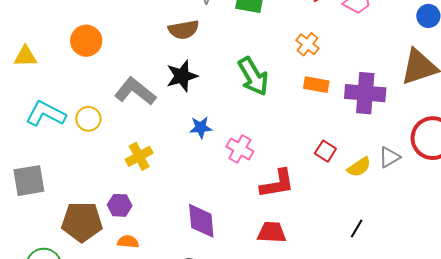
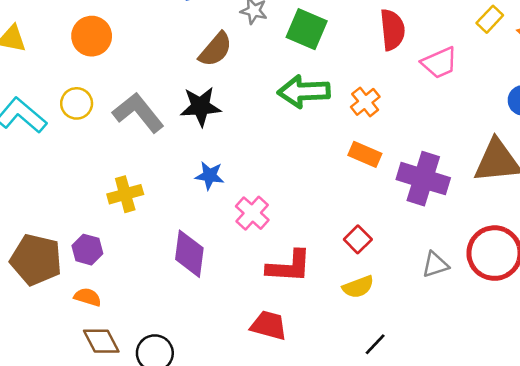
brown semicircle: (184, 30) -> (216, 49), turned -52
green arrow: (253, 76) -> (304, 91), moved, turned 105
yellow circle: (88, 119) -> (77, 103), moved
yellow semicircle: (359, 167) -> (358, 287), moved
purple diamond: (201, 221) -> (189, 254), moved

